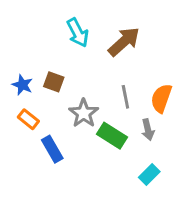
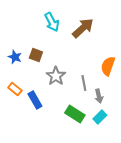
gray line: (125, 97) -> (84, 83), moved
orange rectangle: (28, 119) -> (15, 89), moved
gray arrow: (148, 130) -> (99, 96), moved
green rectangle: (112, 136) -> (75, 114), moved

